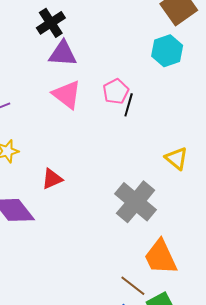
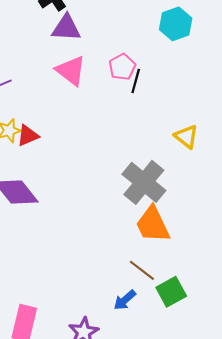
red triangle: (52, 179) -> (28, 136), moved
orange trapezoid: (161, 257) -> (153, 225), moved

